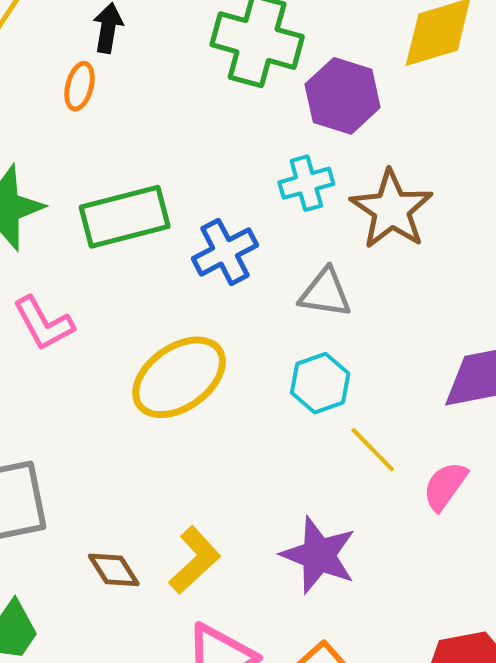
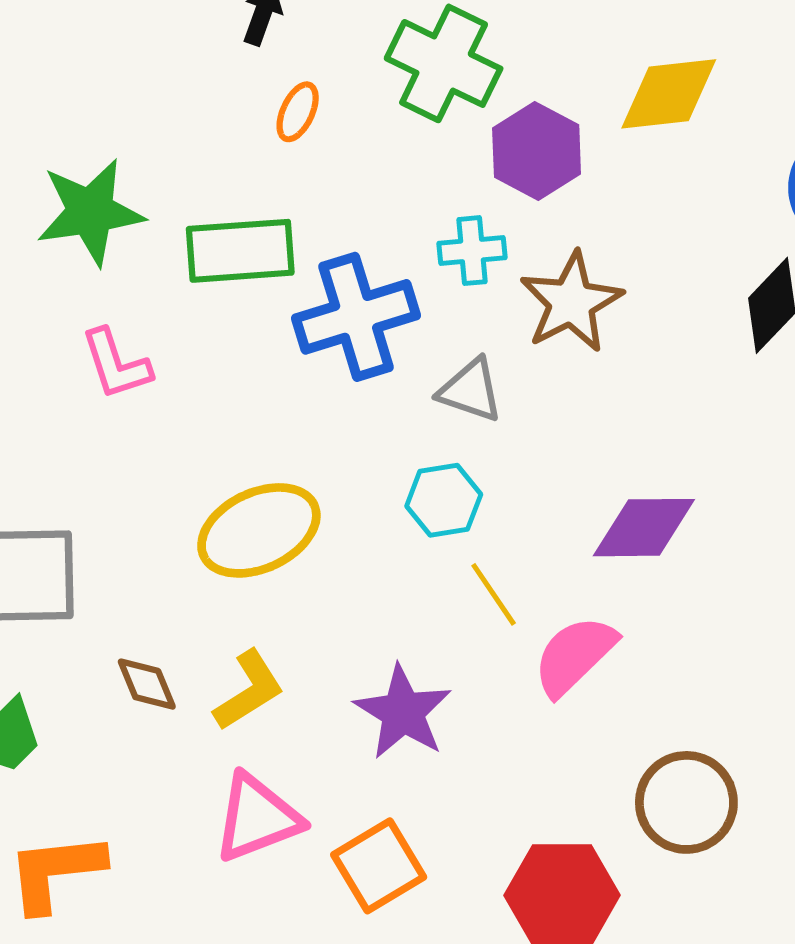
orange ellipse: (80, 86) -> (298, 112), moved
blue cross: (225, 252) -> (356, 317), size x1.5
yellow ellipse: (179, 377) -> (259, 530), moved
pink semicircle: (445, 486) -> (575, 656), size x1.4

